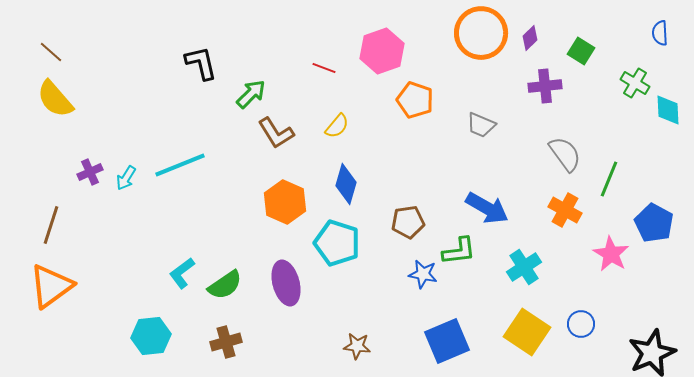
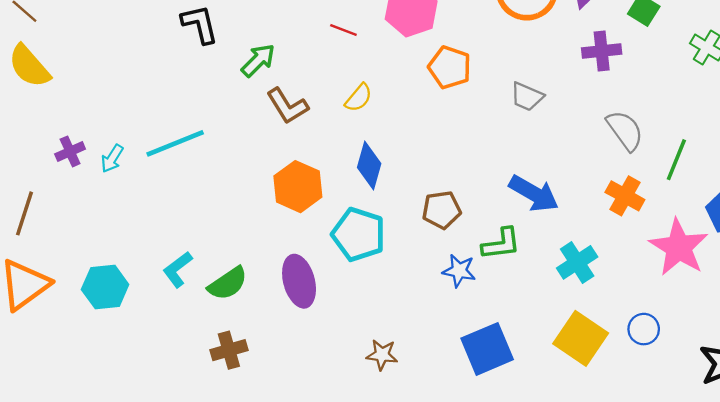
pink star: (611, 254) -> (679, 247), size x1.4
cyan hexagon: (151, 336) -> (105, 287), moved

